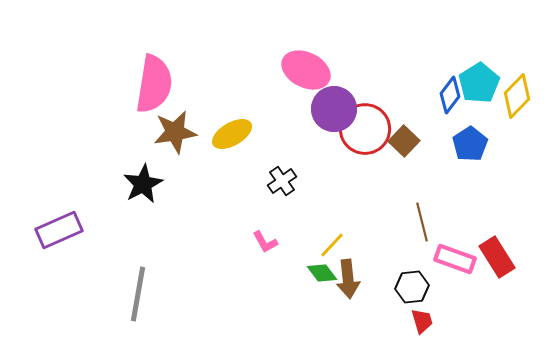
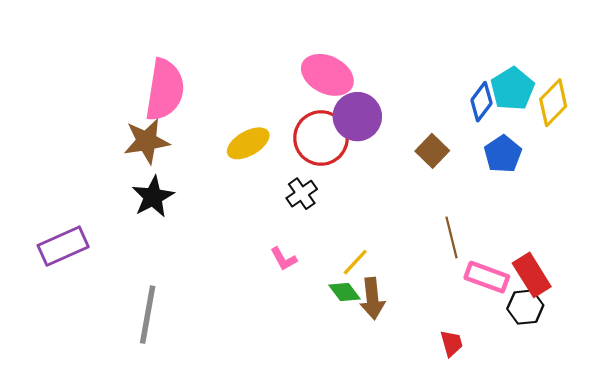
red circle: (365, 129) -> (321, 138), moved
brown star: (175, 132) -> (147, 141), moved
black hexagon: (412, 287) -> (525, 307), moved

